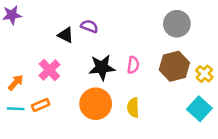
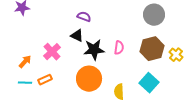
black triangle: (66, 35) -> (77, 36), moved
yellow semicircle: (133, 107) -> (119, 92), moved
cyan square: (199, 109) -> (149, 83), moved

